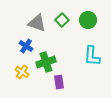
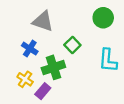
green square: (62, 20) -> (72, 45), moved
purple rectangle: (59, 82) -> (43, 91), moved, turned 48

